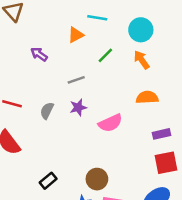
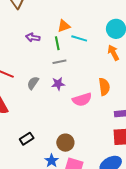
cyan line: (97, 18) -> (79, 38), moved
purple arrow: (39, 54) -> (33, 37), turned -32
green line: (105, 55) -> (57, 43), moved, turned -64
orange semicircle: (147, 97) -> (104, 87), moved, turned 78

